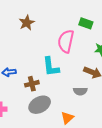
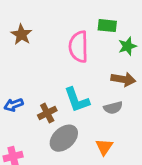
green rectangle: (86, 23) -> (107, 26), moved
cyan L-shape: (51, 67) -> (77, 100), moved

